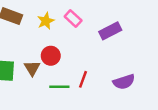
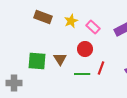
pink rectangle: (73, 19) -> (93, 27), moved
red circle: (51, 56) -> (85, 49), moved

